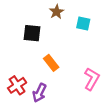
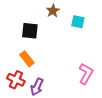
orange rectangle: (51, 63) -> (27, 59), moved
red cross: (17, 85) -> (16, 80), turned -30

